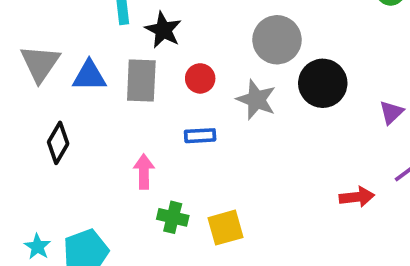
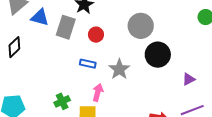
gray star: (256, 100) -> (119, 69), moved
pink arrow: (144, 172) -> (98, 92), moved
green cross: (173, 217) -> (62, 101), turned 35

